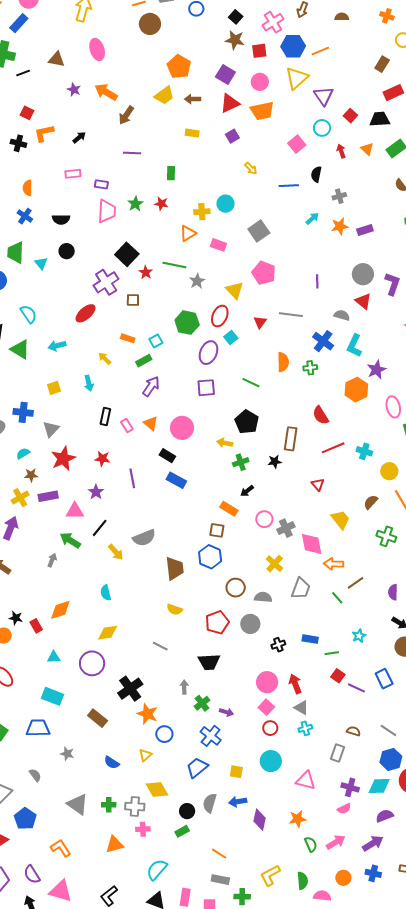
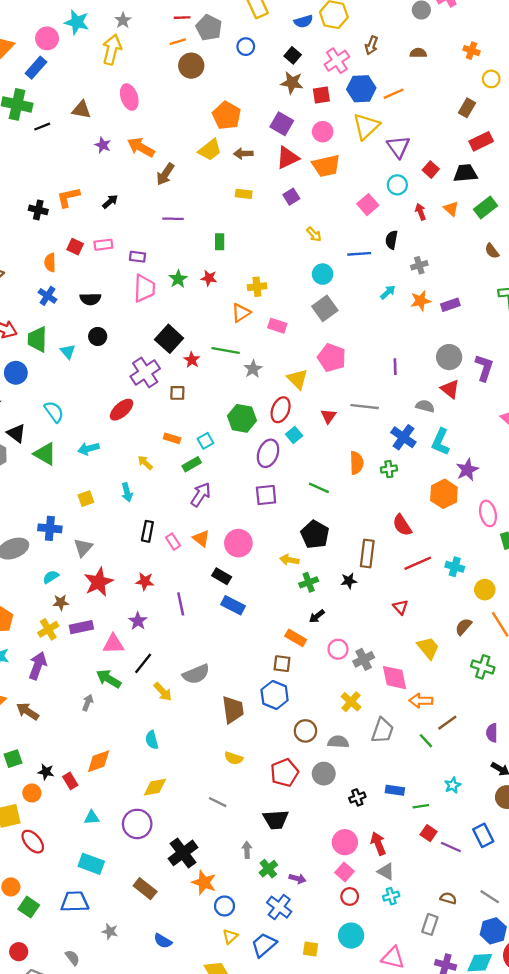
red square: (27, 113) -> (75, 247), moved
cyan circle: (225, 204) -> (323, 274), moved
yellow triangle: (145, 755) -> (230, 936), moved

